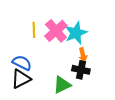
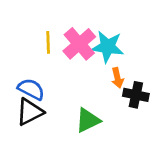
cyan star: (76, 33) -> (108, 47), turned 30
black cross: (81, 70) -> (136, 95), moved

